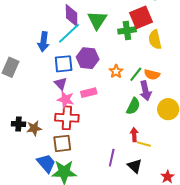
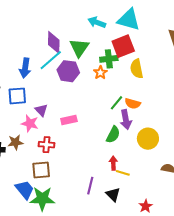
purple hexagon: (88, 58) -> (68, 71), moved
blue square: (64, 64) -> (17, 96), moved
orange star: (116, 71) -> (100, 73), moved
pink star: (65, 99) -> (30, 123), moved
red cross: (67, 118) -> (46, 145), size x0.7
brown star: (34, 128) -> (15, 142), moved

